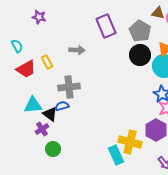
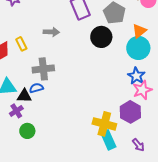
black circle: (140, 55) -> (101, 37), moved
black triangle: (50, 114) -> (24, 96), turned -35
cyan rectangle: (116, 155) -> (108, 140), moved

